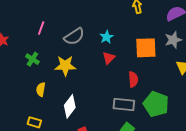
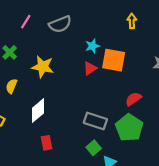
gray semicircle: (74, 36) -> (60, 24), moved
orange square: (146, 48) -> (114, 60), moved
red semicircle: (133, 79) -> (133, 99), moved, turned -133

